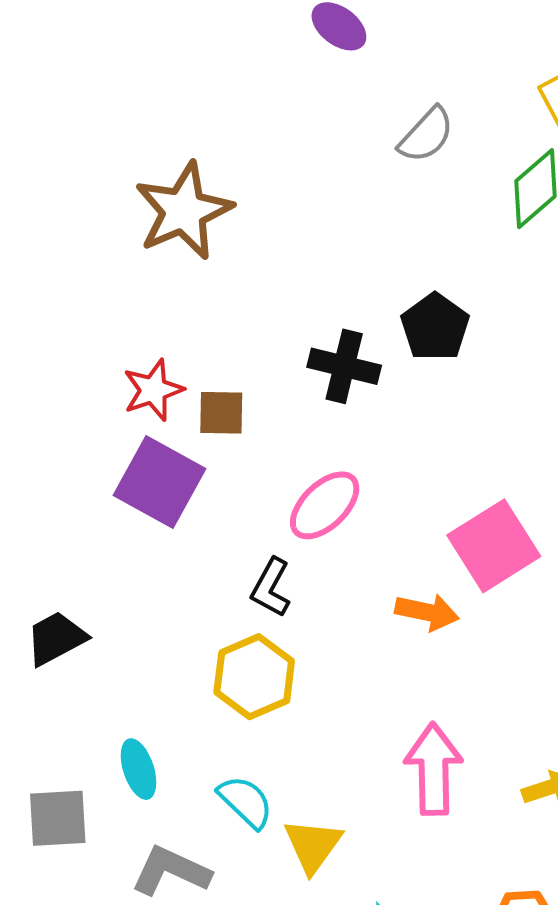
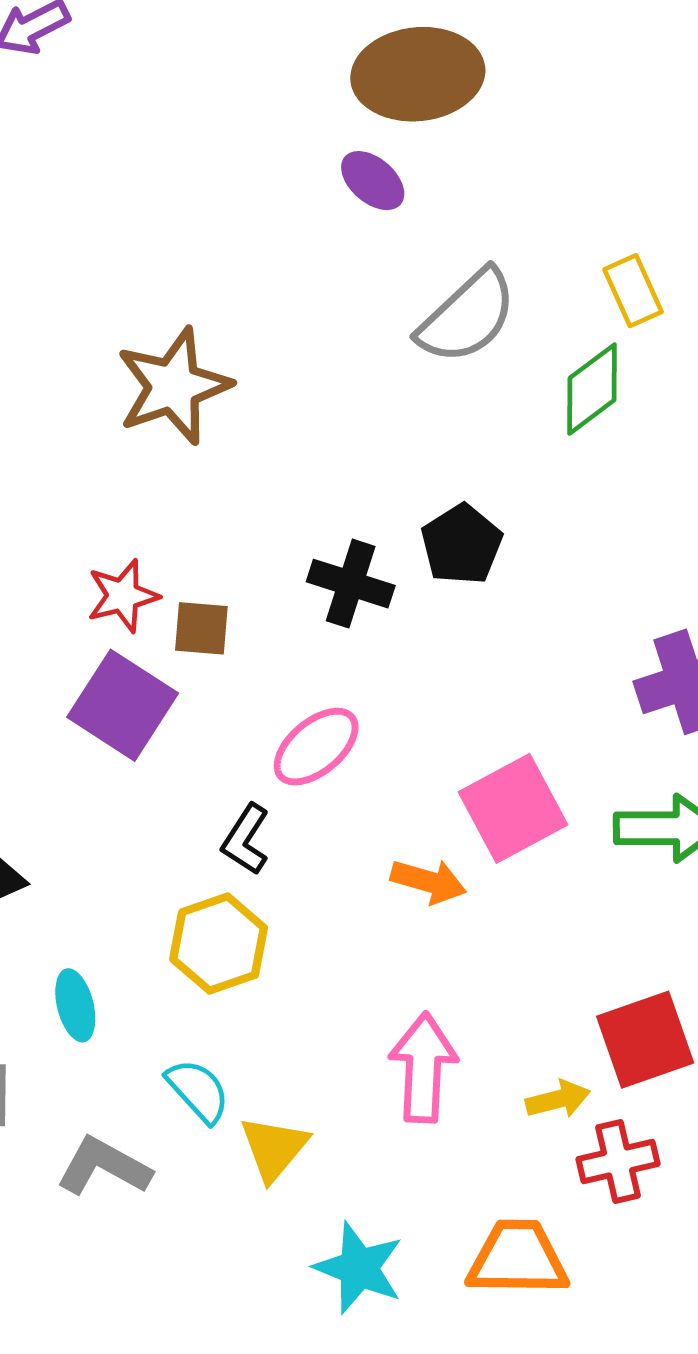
gray semicircle: (426, 135) -> (467, 317), size x1.5
cyan ellipse: (139, 769) -> (75, 1005), moved

